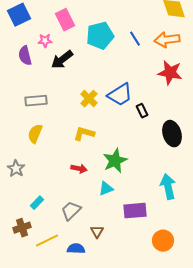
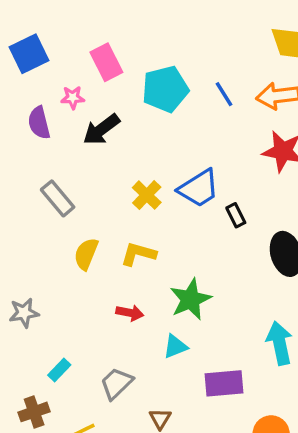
gray rectangle: (36, 101) -> (58, 198), turned 55
yellow semicircle: (35, 134) -> (86, 254), moved
gray star: (16, 169) -> (24, 313), turned 30

